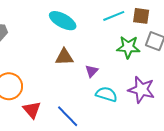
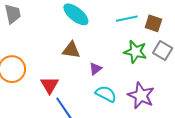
red triangle: (32, 110) -> (50, 85), moved

